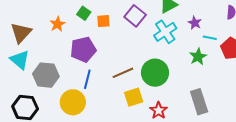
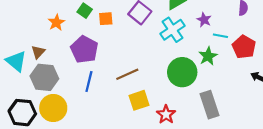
brown triangle: (21, 33) -> (38, 52), moved, size x0.6
purple pentagon: (83, 49) -> (84, 49), turned -30
green circle: (155, 73) -> (182, 72), moved
yellow circle: (73, 102) -> (53, 108), moved

